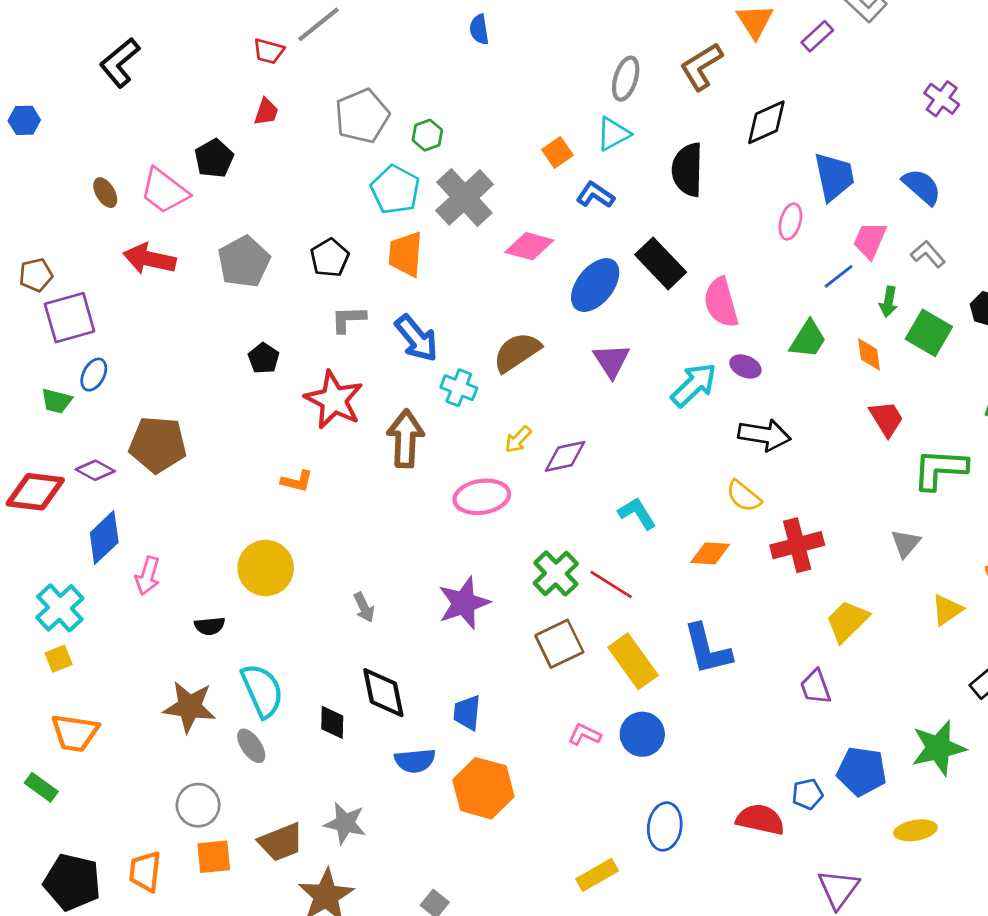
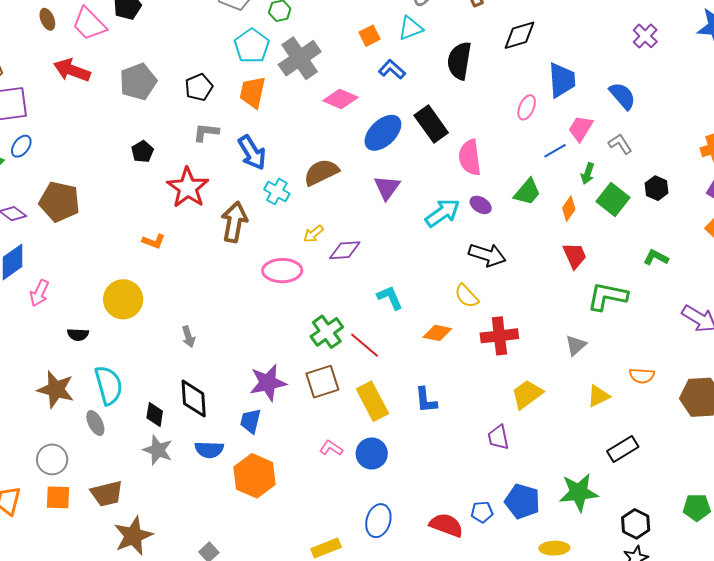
orange diamond: (869, 354) -> (569, 209), turned 35
purple star: (464, 603) -> (268, 383), moved
blue L-shape: (707, 649) -> (426, 400), size x0.7
gray star: (345, 823) -> (158, 450), moved

